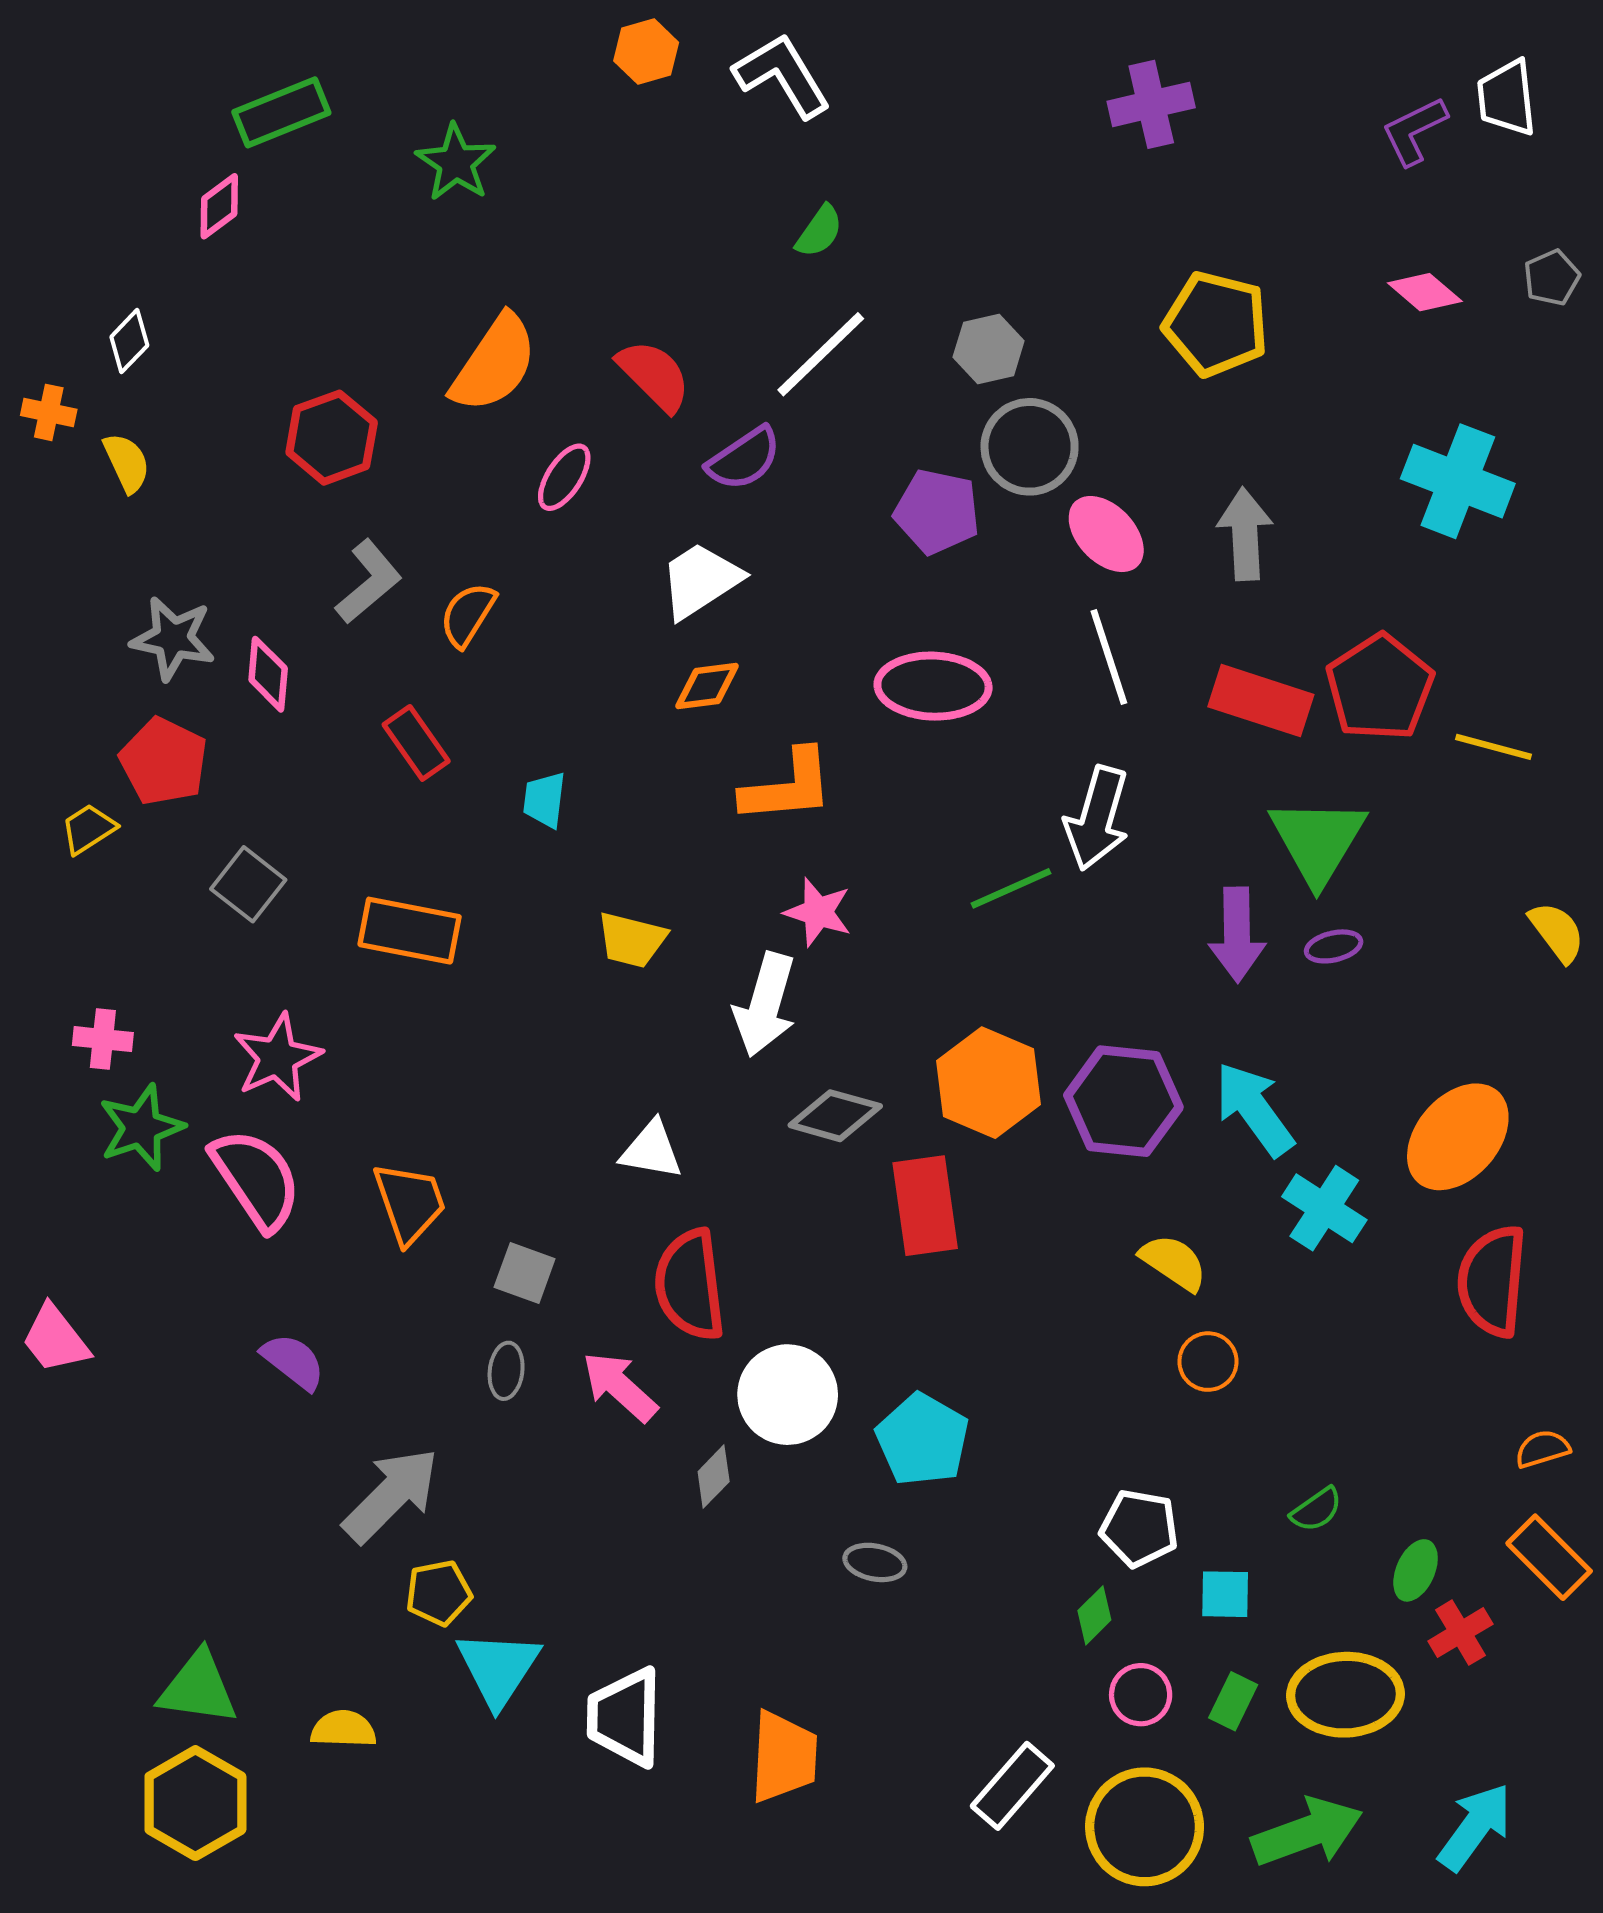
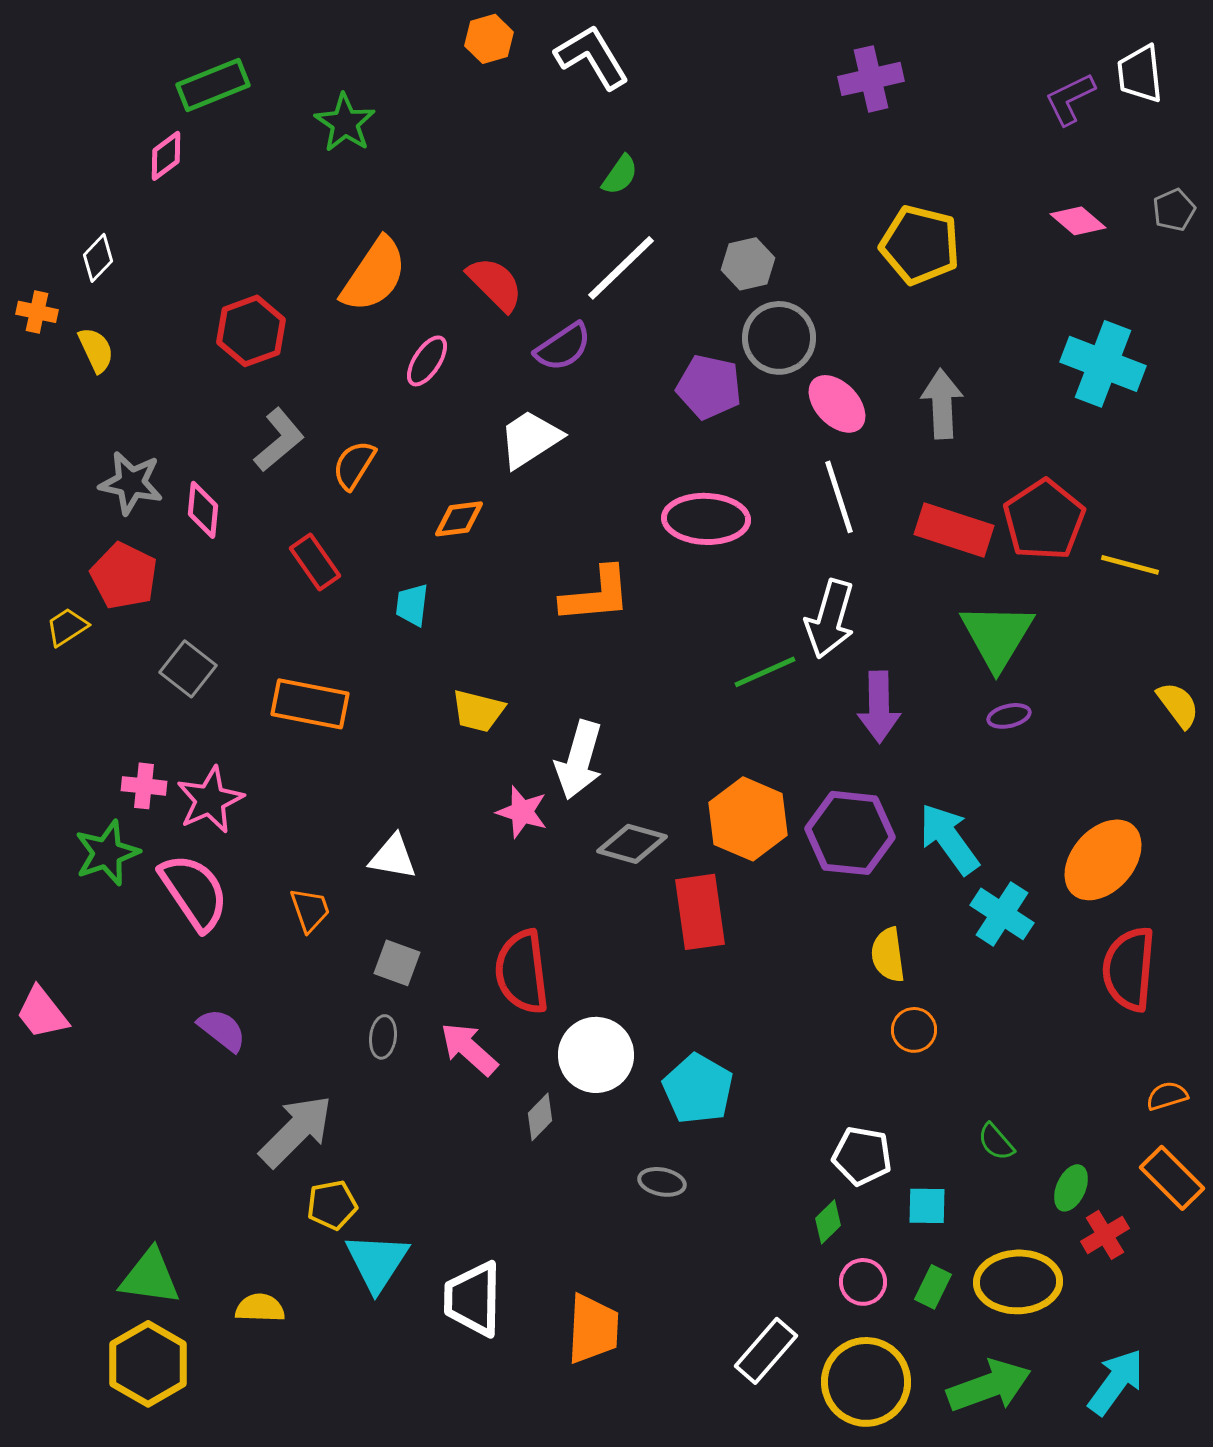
orange diamond: (707, 686) -> (459, 519), moved
pink star: (818, 912) -> (522, 812), moved
purple arrow: (1237, 935) -> (879, 707), moved
pink cross: (103, 1039) -> (144, 786), moved
white triangle: (651, 1150) -> (393, 857), moved
orange trapezoid: (410, 1203) -> (310, 910), size x0.7
yellow semicircle: (1174, 1262) -> (888, 955), turned -132
green semicircle: (1316, 1510) -> (996, 1142), turned 84

